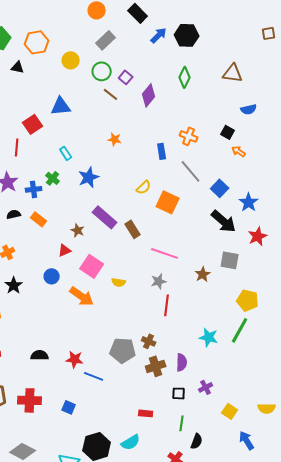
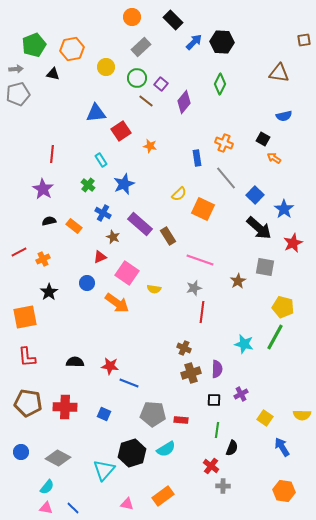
brown triangle: (233, 73) -> (279, 73), moved
red square: (33, 124) -> (121, 131), moved
blue cross: (34, 189) -> (103, 213), moved, turned 35
gray pentagon: (123, 350) -> (153, 414), moved

